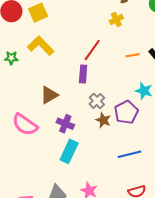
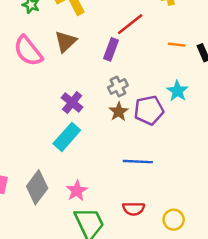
brown triangle: (49, 95) -> (65, 42), moved, turned -30
pink semicircle: (25, 125) -> (28, 51), moved

